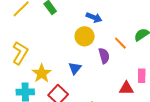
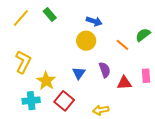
purple semicircle: (104, 56) -> (105, 70), moved
red triangle: (126, 88) -> (124, 83), moved

